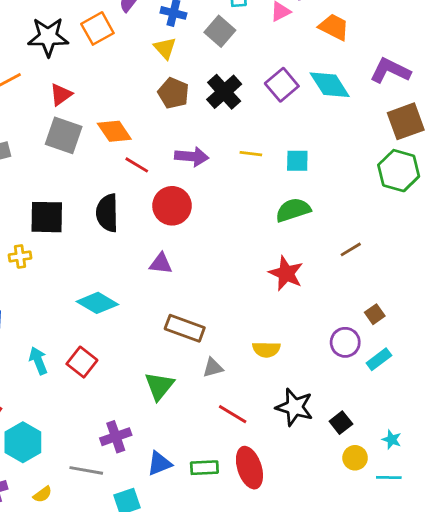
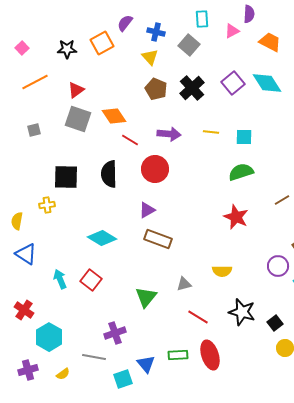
black star: (48, 37) -> (67, 49), size x0.7
purple triangle: (161, 264) -> (147, 210), turned -36
brown rectangle: (185, 328) -> (158, 239), moved
blue triangle: (159, 463) -> (146, 364), moved, turned -48

